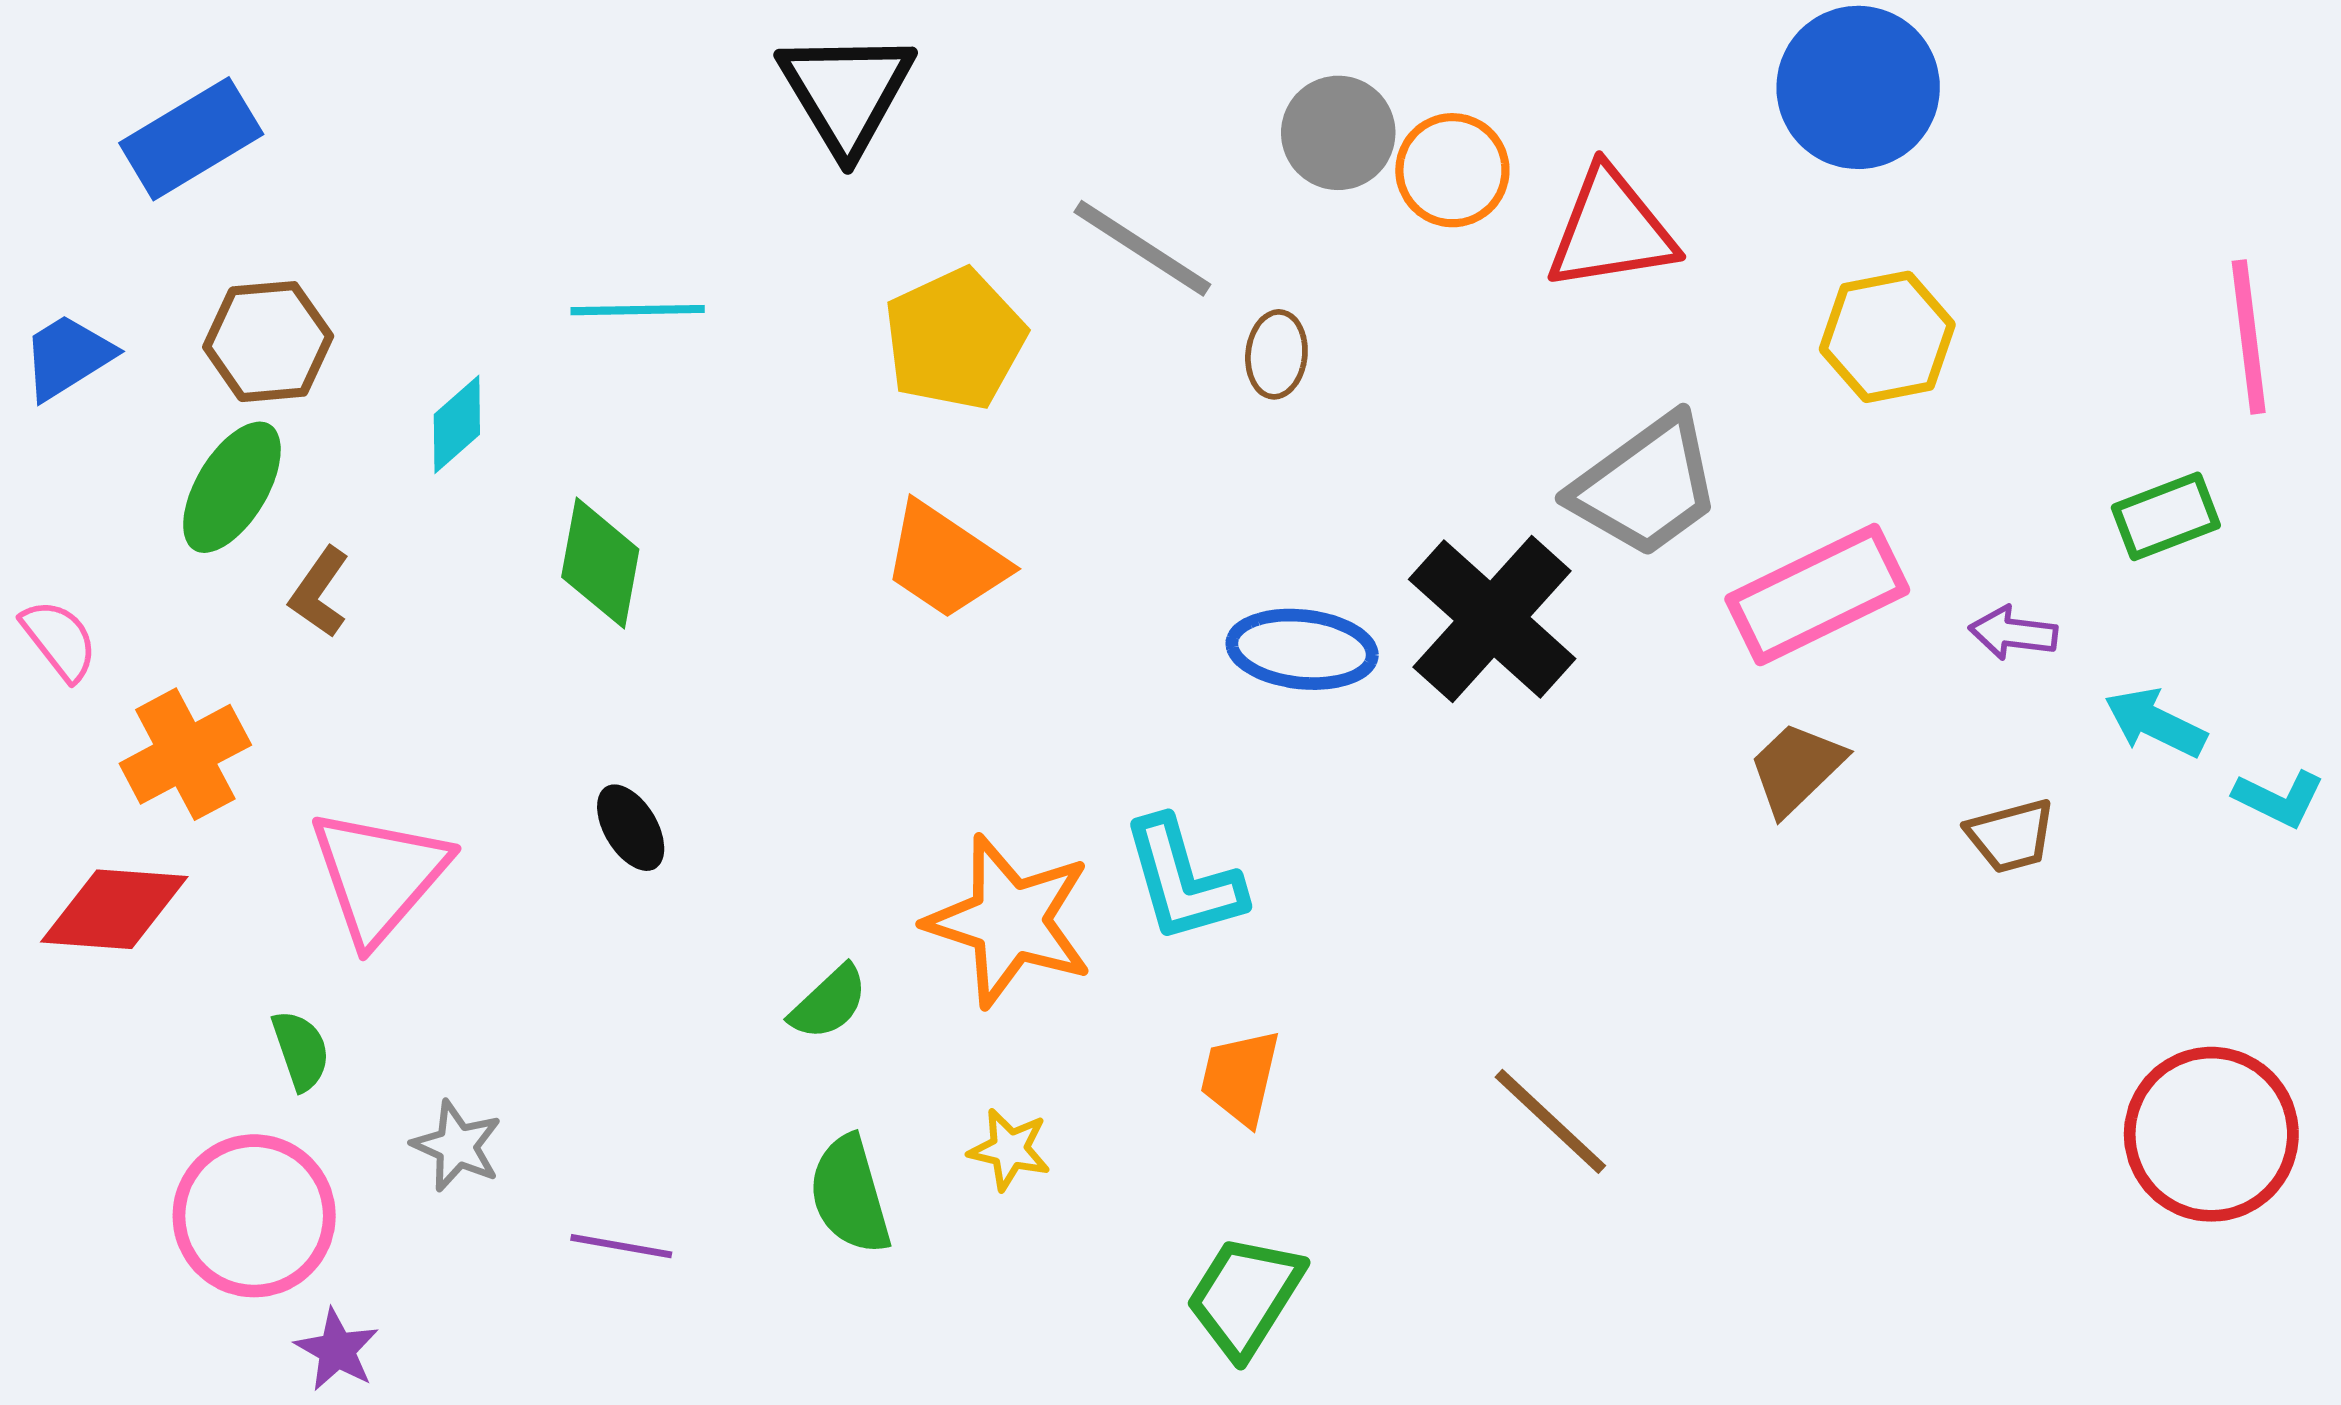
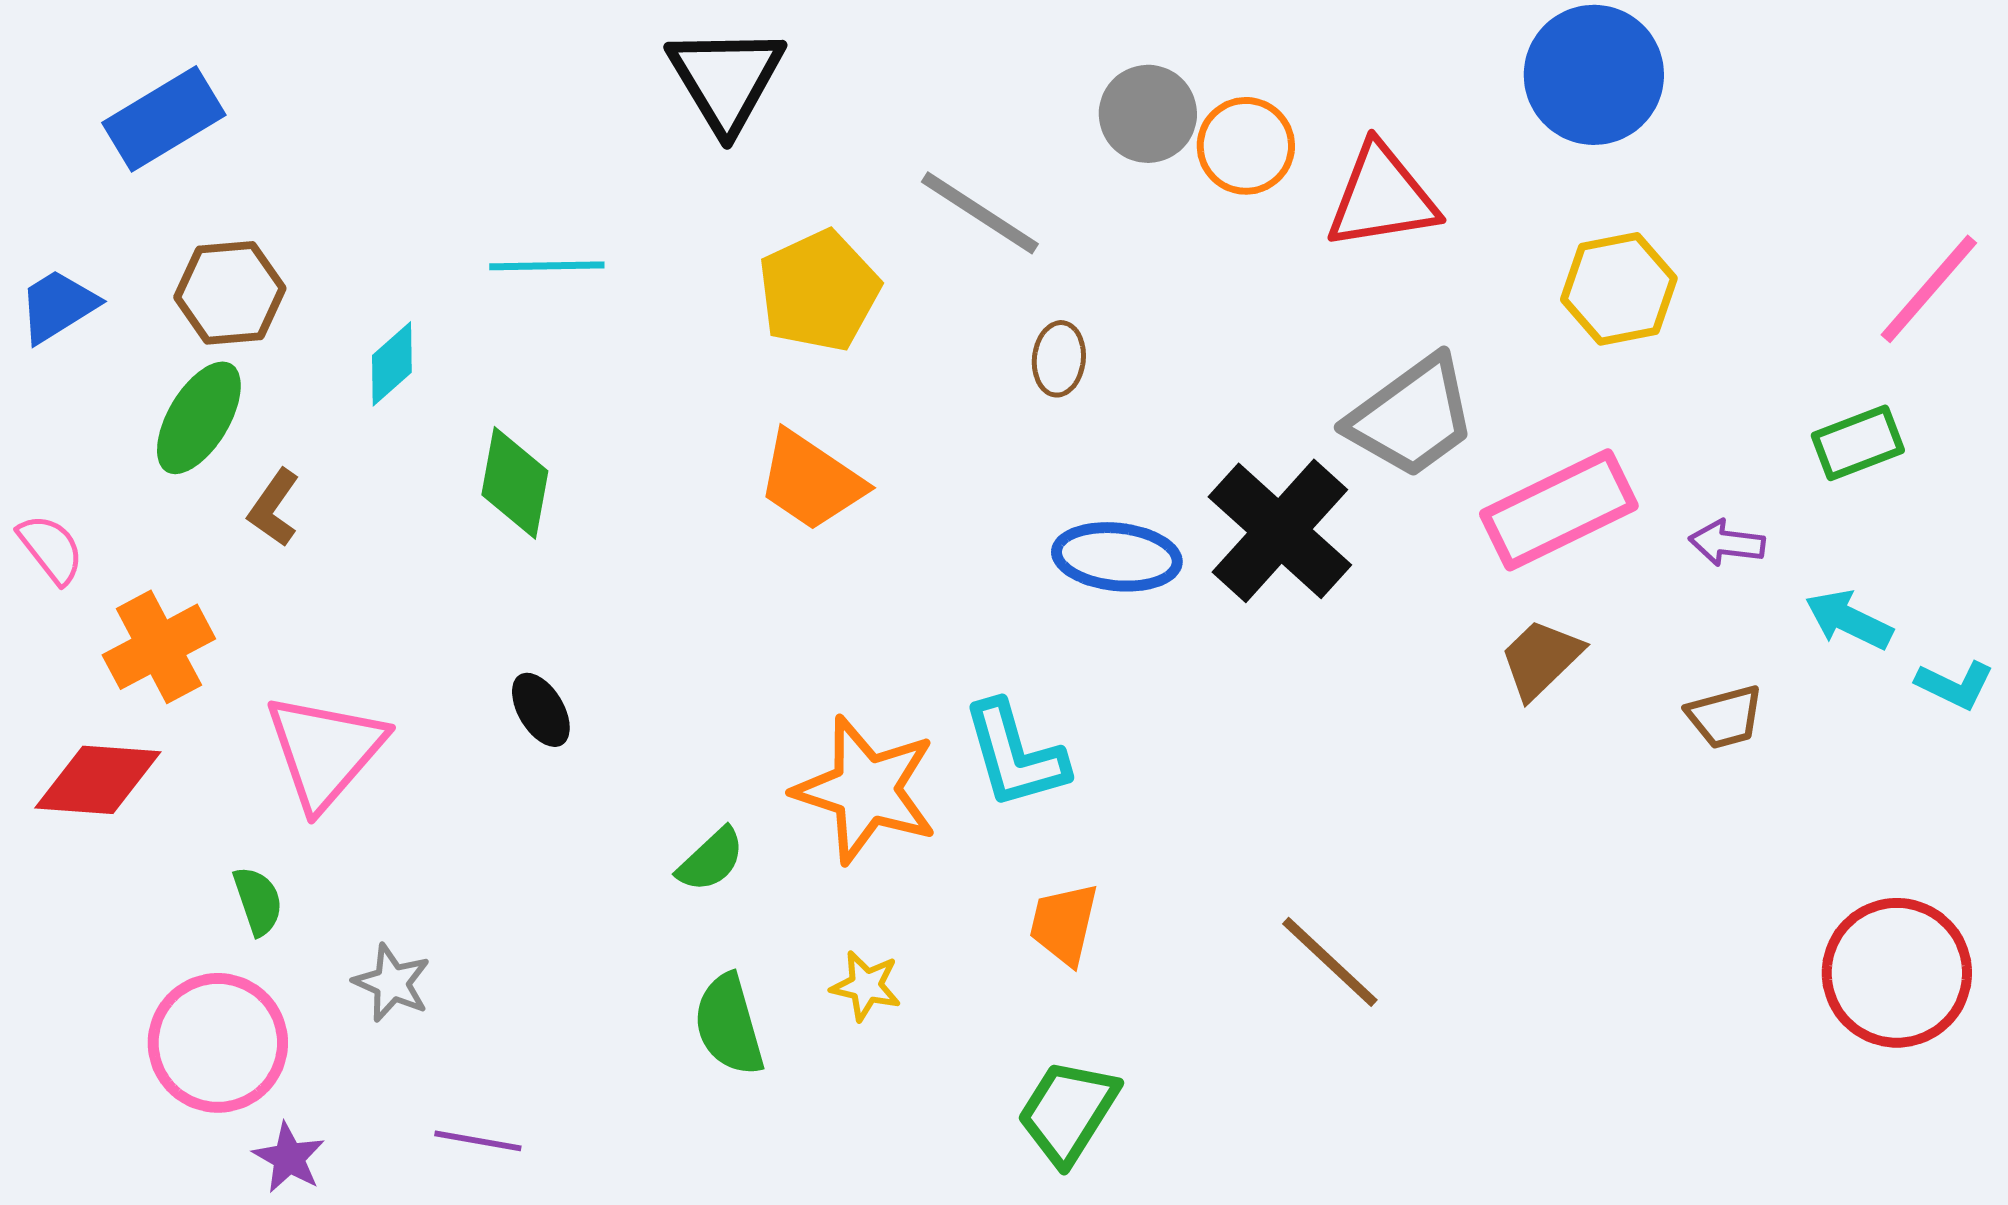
pink line: (2249, 337) -> (1929, 289), turned 48
brown ellipse: (1276, 354) -> (1059, 359), moved
purple line: (621, 1246) -> (478, 1141), moved

